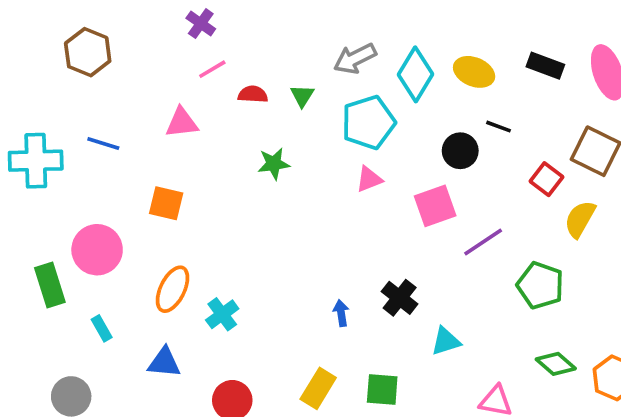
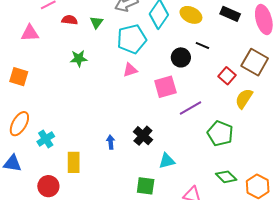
yellow rectangle: (318, 388) -> (74, 162), moved, turned -35
green square: (382, 389) -> (146, 186), moved

